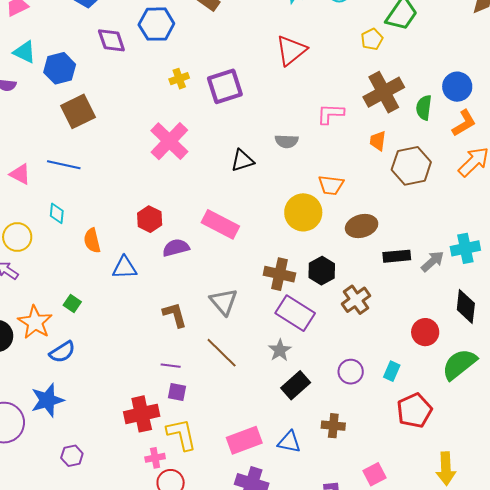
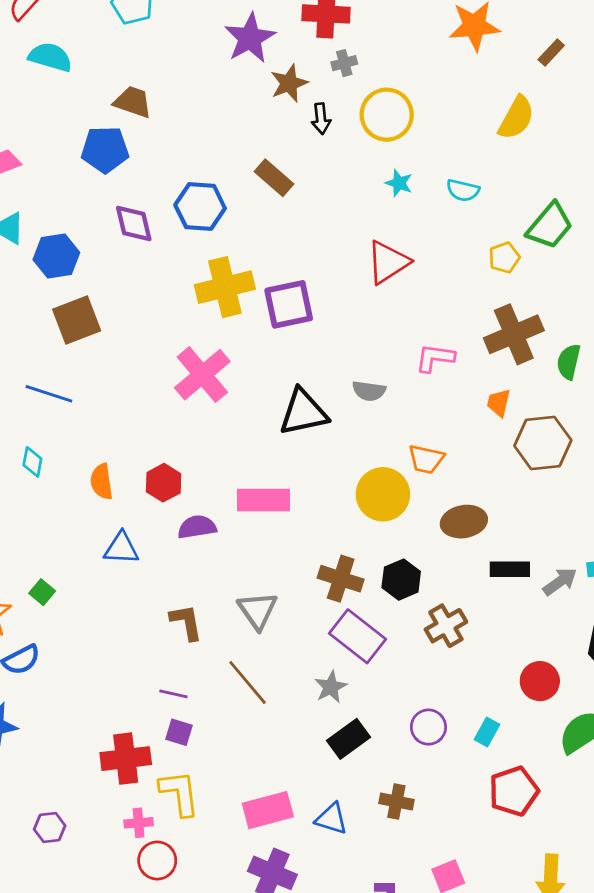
yellow cross: (179, 79) -> (225, 287), size x2.0
black triangle: (242, 161) -> (303, 412), size x1.5
pink rectangle: (220, 224) -> (263, 500), turned -33
orange semicircle: (92, 241) -> (102, 482), moved
purple hexagon: (72, 456) -> (50, 828), moved

